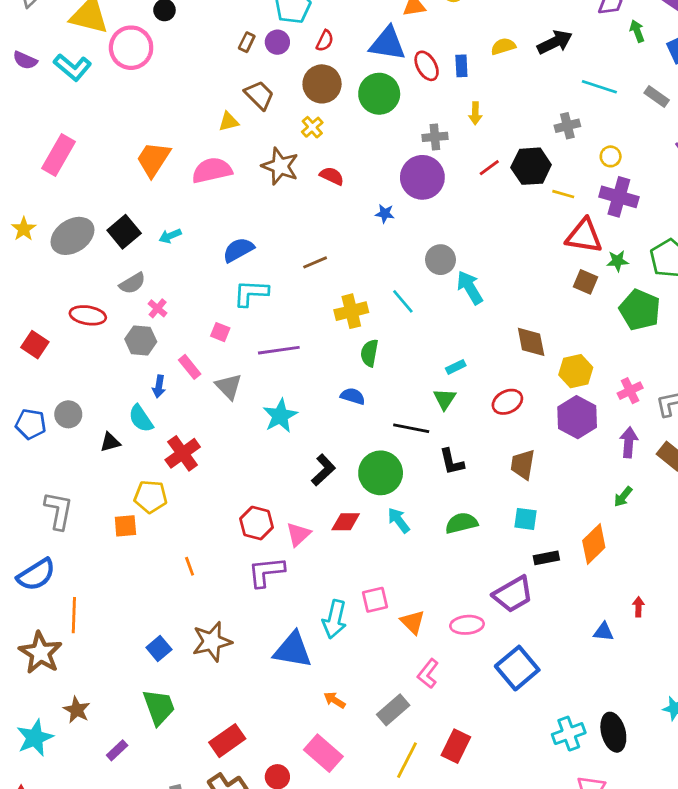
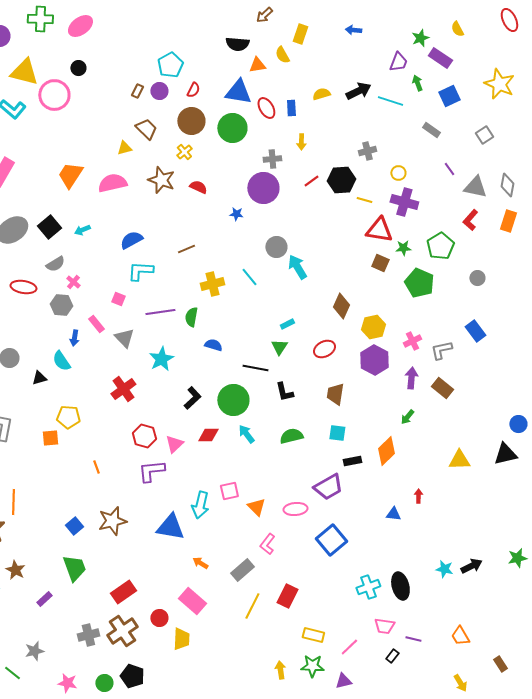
cyan line: (599, 87) -> (390, 101), moved
brown diamond: (531, 342) -> (341, 306), turned 35
green semicircle: (369, 353) -> (191, 317), moved
red cross: (183, 453) -> (123, 389), moved

